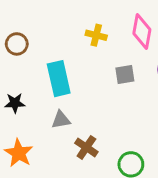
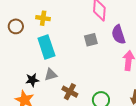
yellow cross: (96, 35) -> (43, 18), moved
black star: (15, 103) -> (32, 80), moved

